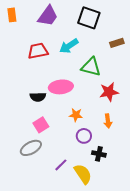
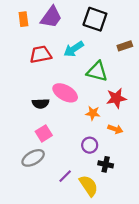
orange rectangle: (12, 15) -> (23, 19), moved
pink ellipse: (61, 87) -> (65, 93), turned 35
orange star: (76, 115) -> (93, 113), moved
orange arrow: (108, 121) -> (115, 129), turned -64

